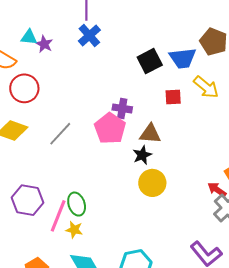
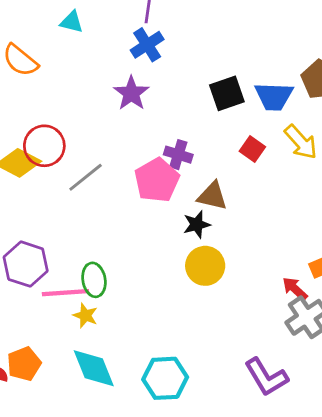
cyan triangle: (29, 37) -> (72, 22), moved
purple star: (44, 44) -> (131, 93), moved, size x1.4
red circle: (24, 88) -> (44, 146), moved
red square: (173, 97) -> (252, 149), turned 30
pink line: (58, 216) -> (65, 293), turned 56

